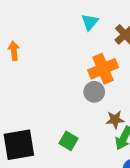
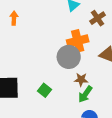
gray circle: (94, 92) -> (69, 57), size x1.5

